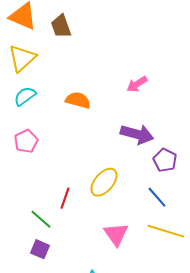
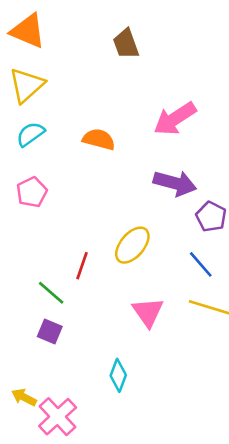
brown trapezoid: (61, 26) -> (126, 44), moved
pink arrow: (137, 84) -> (175, 119), size x1.6

